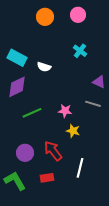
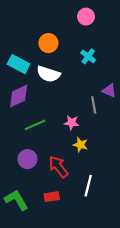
orange circle: (45, 17) -> (48, 43), moved
white semicircle: (44, 67) -> (48, 74), size x1.5
gray line: (93, 104) -> (94, 105), moved, turned 63
purple circle: (25, 153) -> (27, 159), moved

